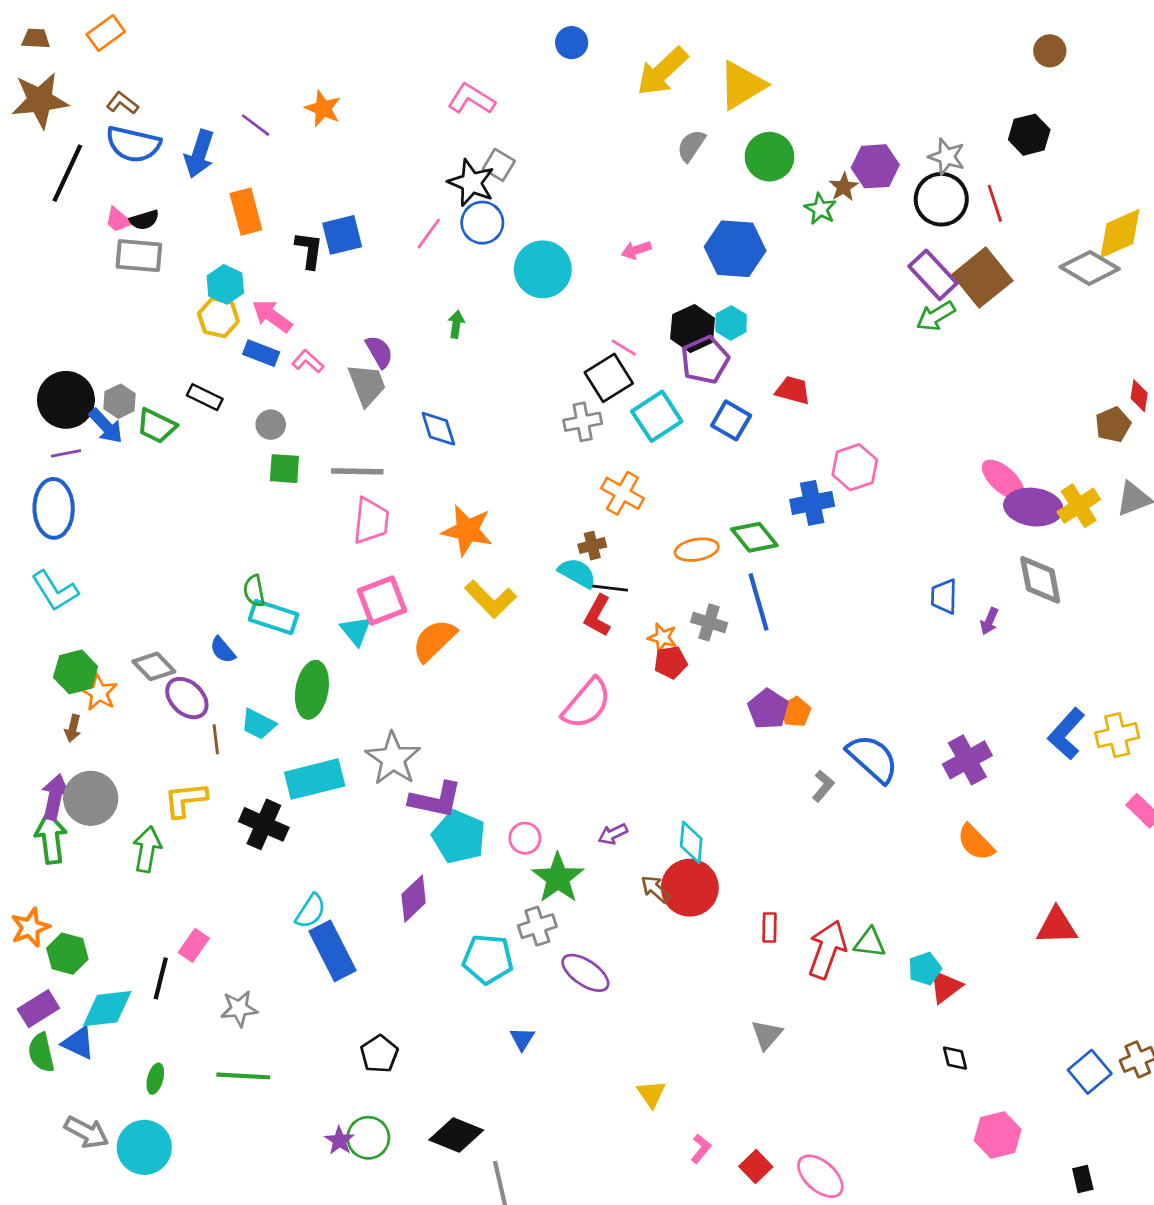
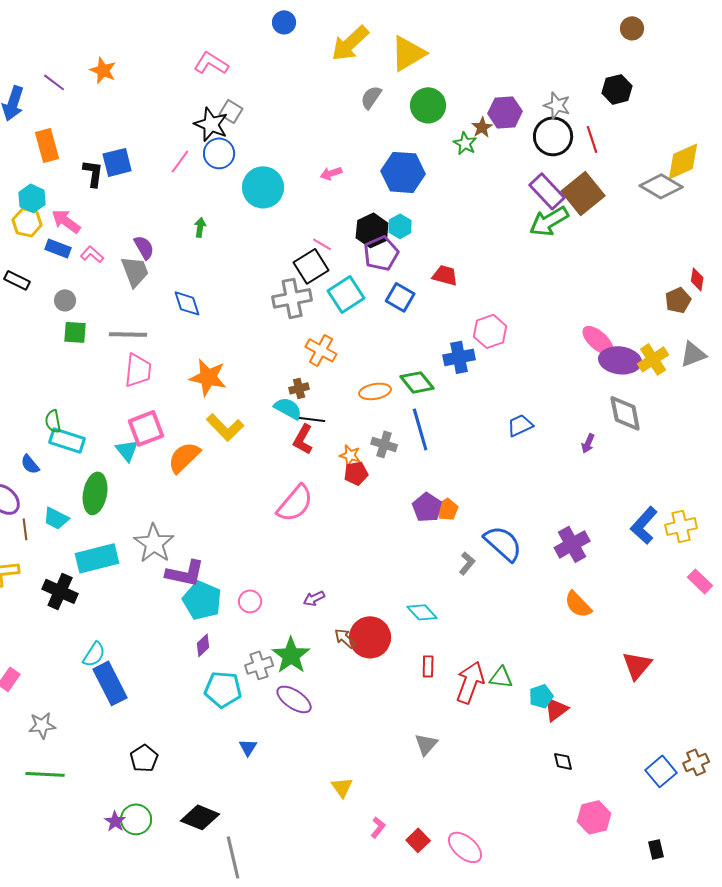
green arrow: (936, 316) -> (549, 221), size x1.4
gray cross: (583, 422) -> (292, 298), size x1.4
blue trapezoid: (944, 596) -> (520, 425), moved, turned 64
cyan diamond: (691, 842) -> (422, 612), moved, turned -48
green star: (558, 878) -> (291, 655), moved
purple diamond: (414, 899) -> (203, 645), moved, size x0.7
red triangle: (1057, 926) -> (637, 665), turned -48

